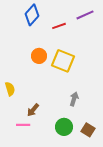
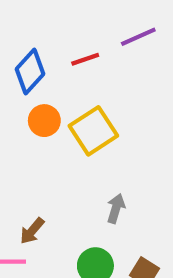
blue diamond: (32, 15) -> (30, 72), moved
yellow square: (63, 61) -> (93, 131), turned 35

